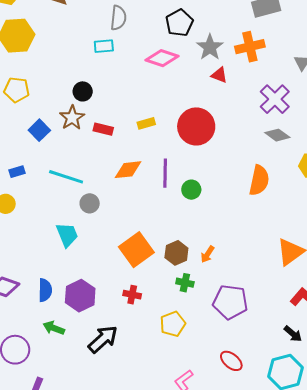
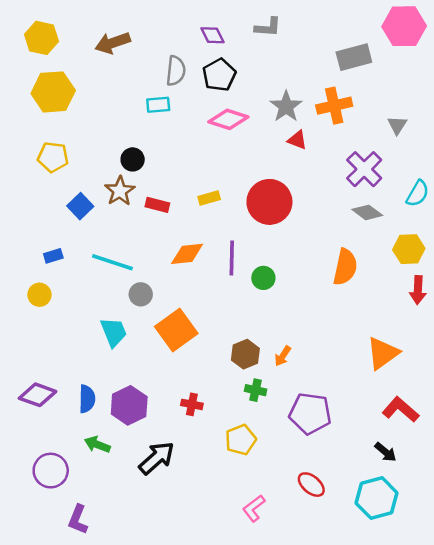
black pentagon: (179, 23) -> (219, 75), moved
orange square: (136, 250) -> (176, 330), moved

